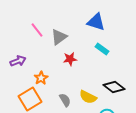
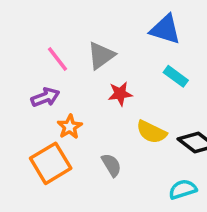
pink line: (37, 30) -> (58, 59), moved
purple arrow: (18, 61) -> (45, 97), moved
yellow semicircle: (88, 97) -> (151, 132), moved

